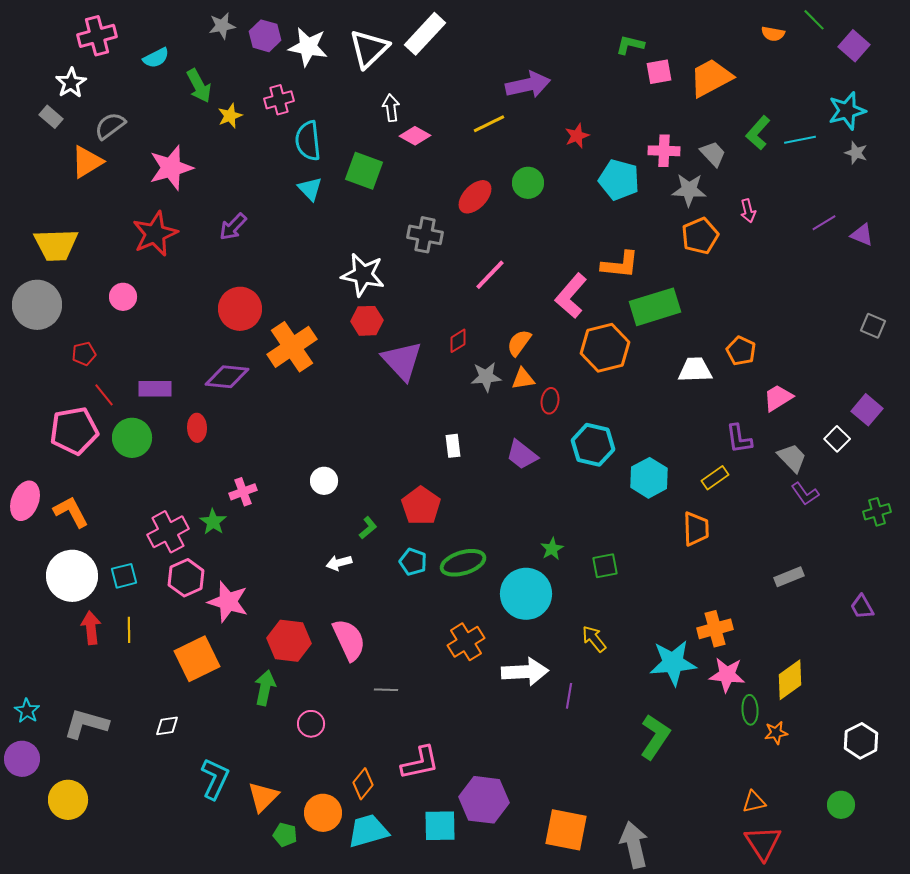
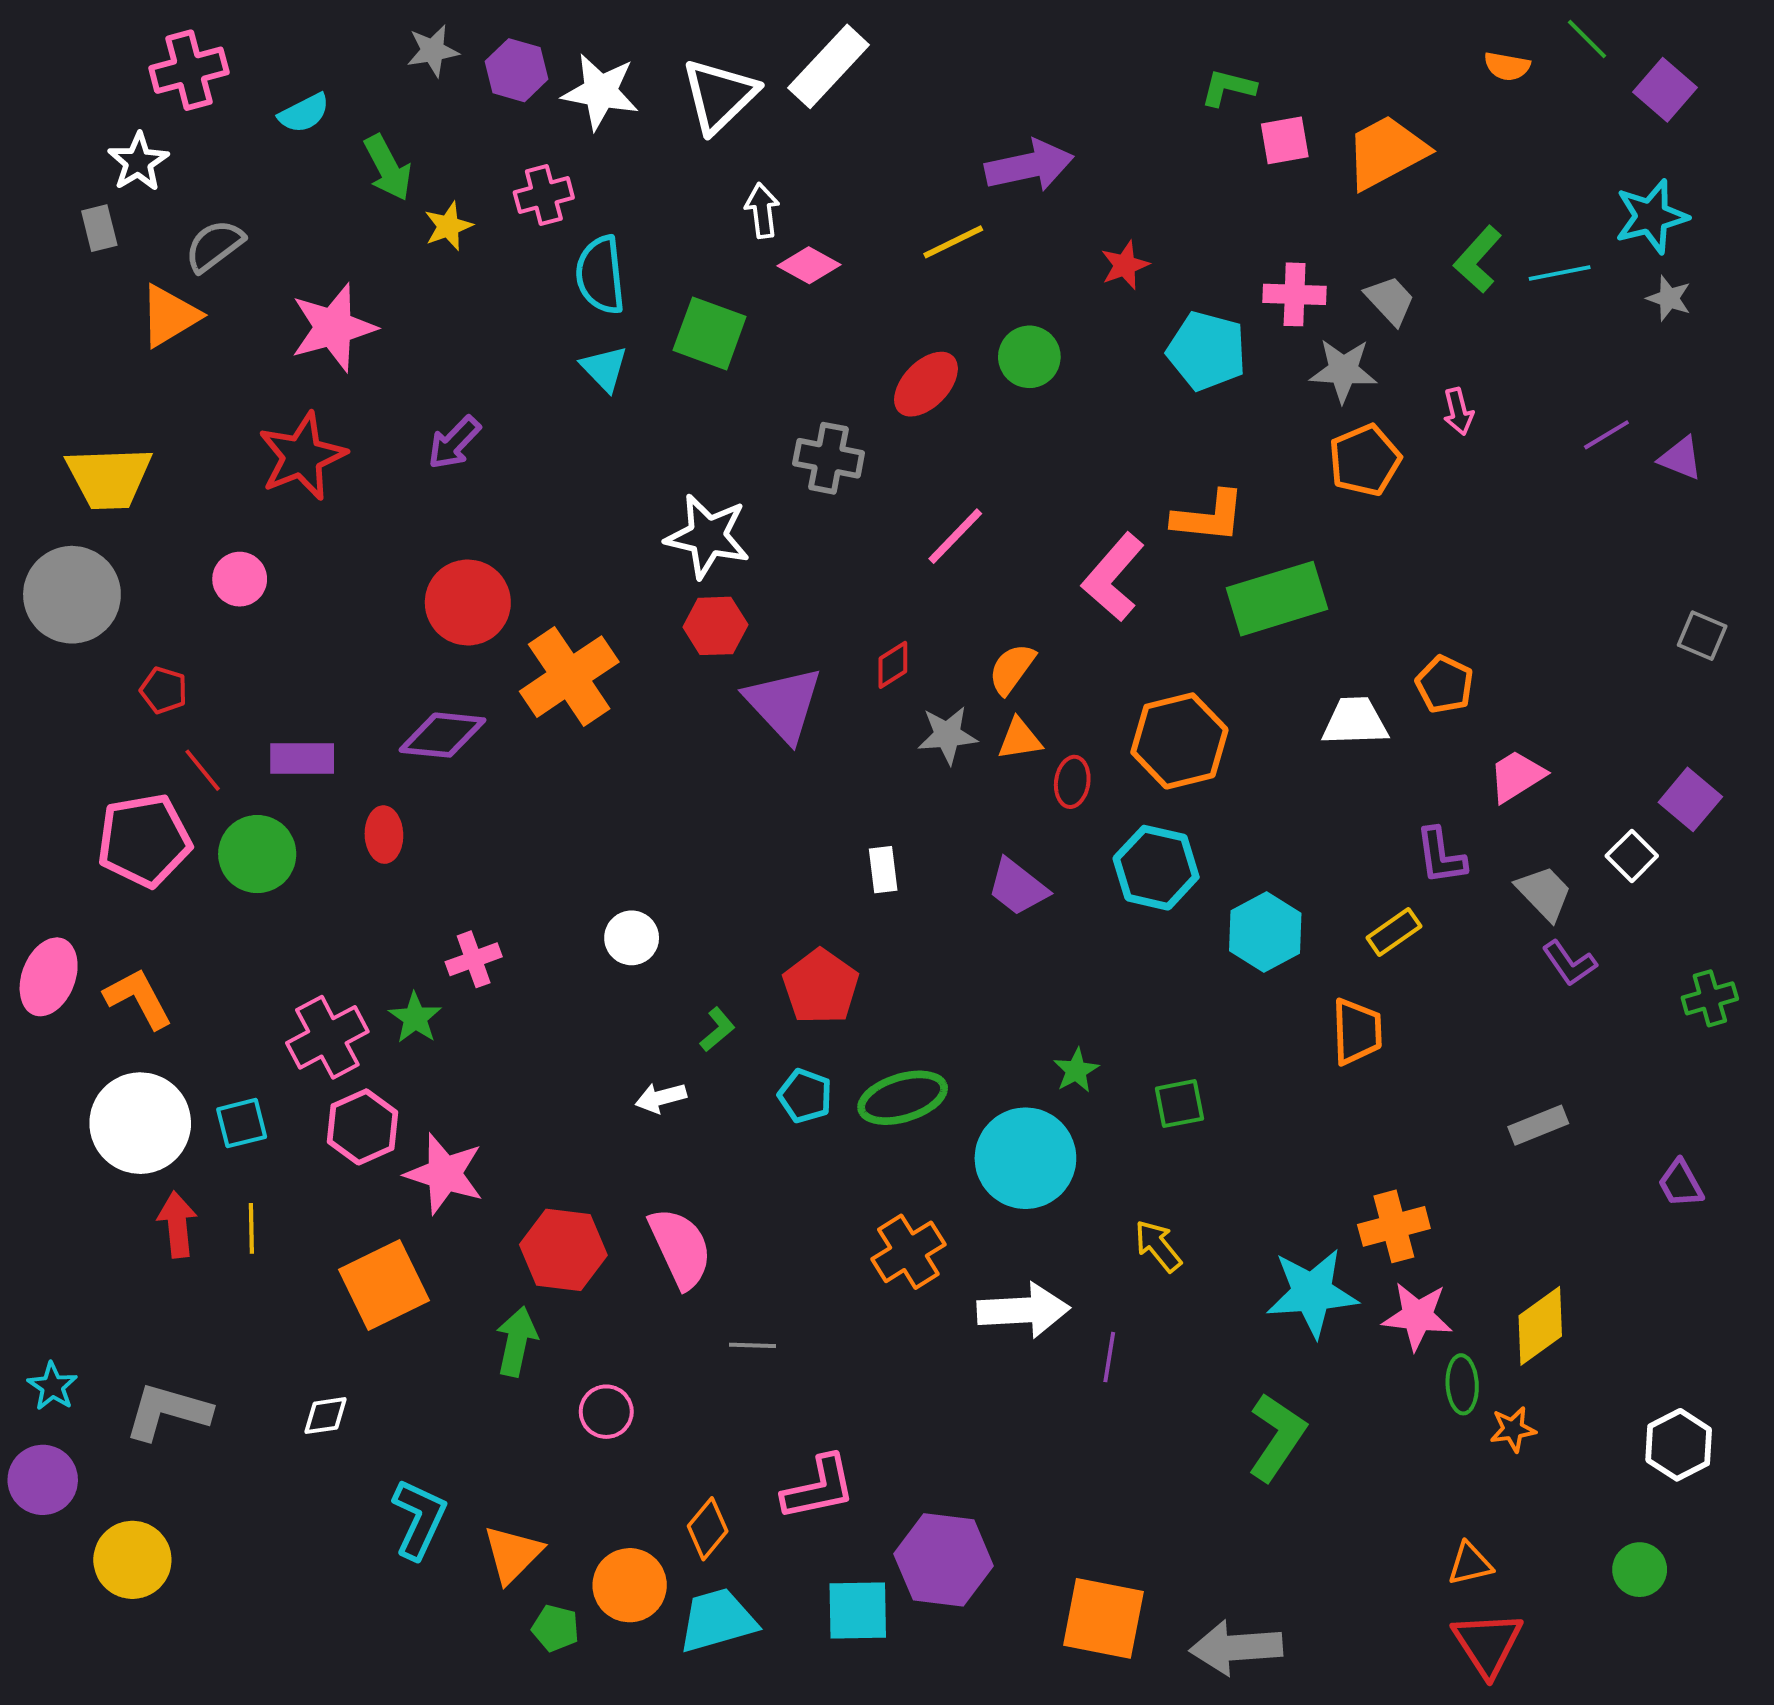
gray rectangle: (51, 117) -> (99, 228), turned 35
orange hexagon: (605, 348) -> (1179, 741), moved
red pentagon: (84, 354) -> (164, 690), turned 30
gray arrow: (634, 845) -> (1236, 1648), turned -81

